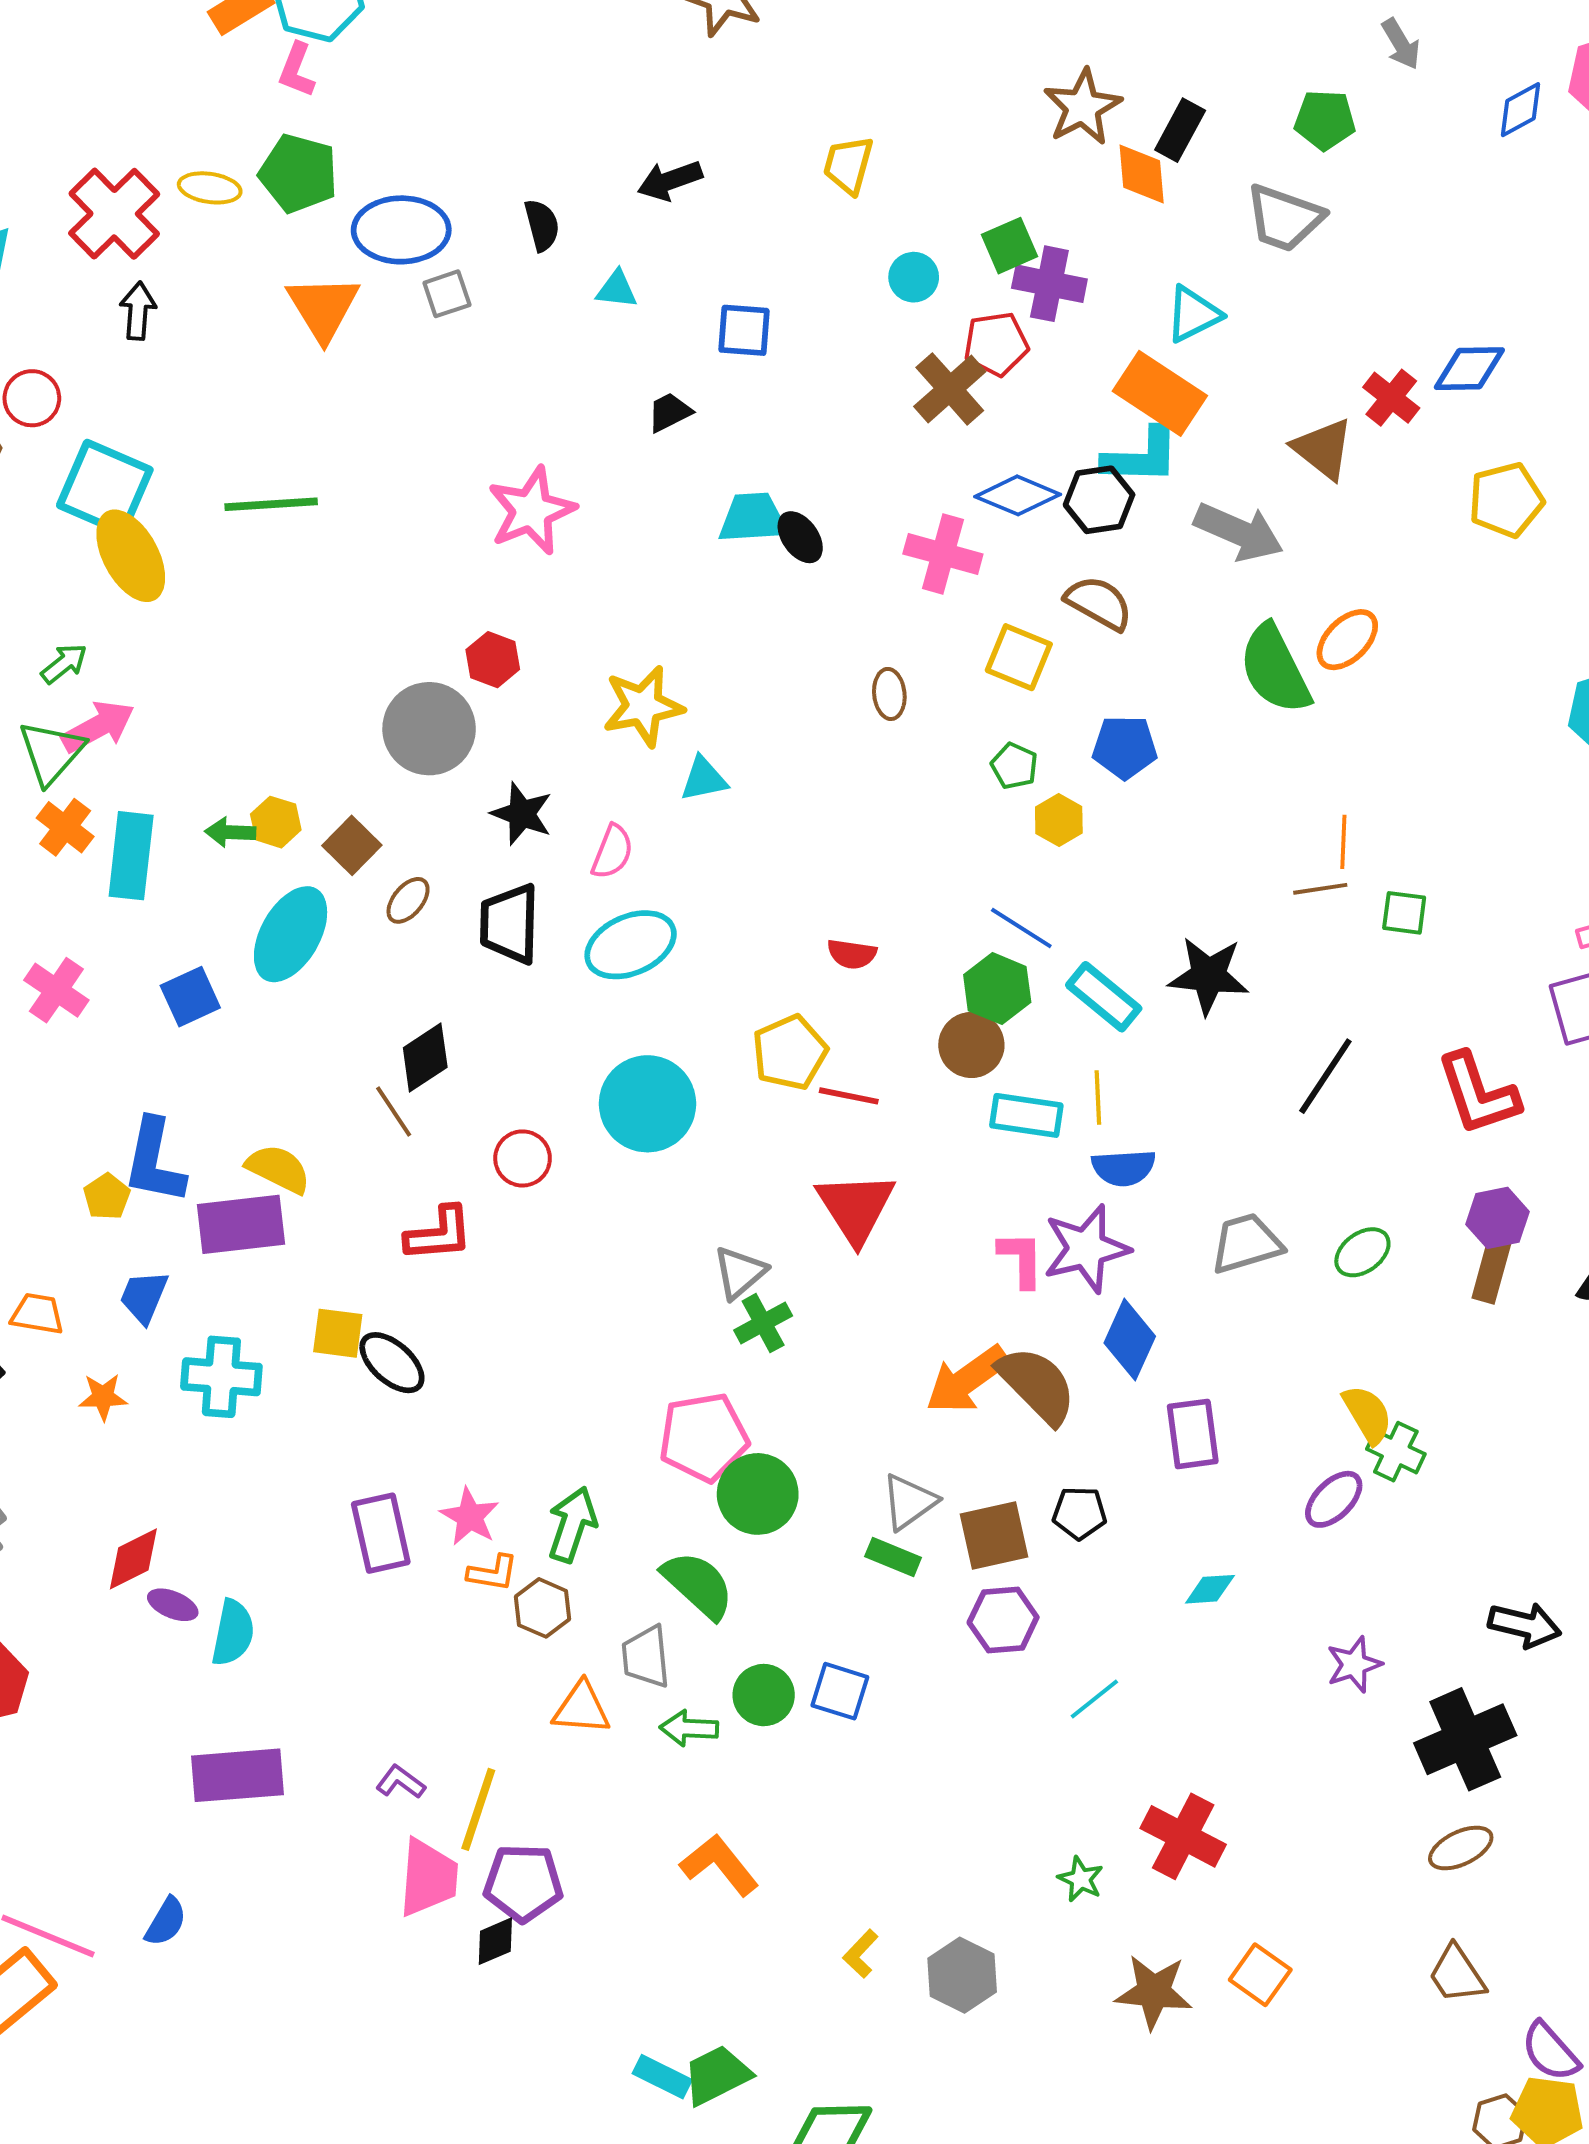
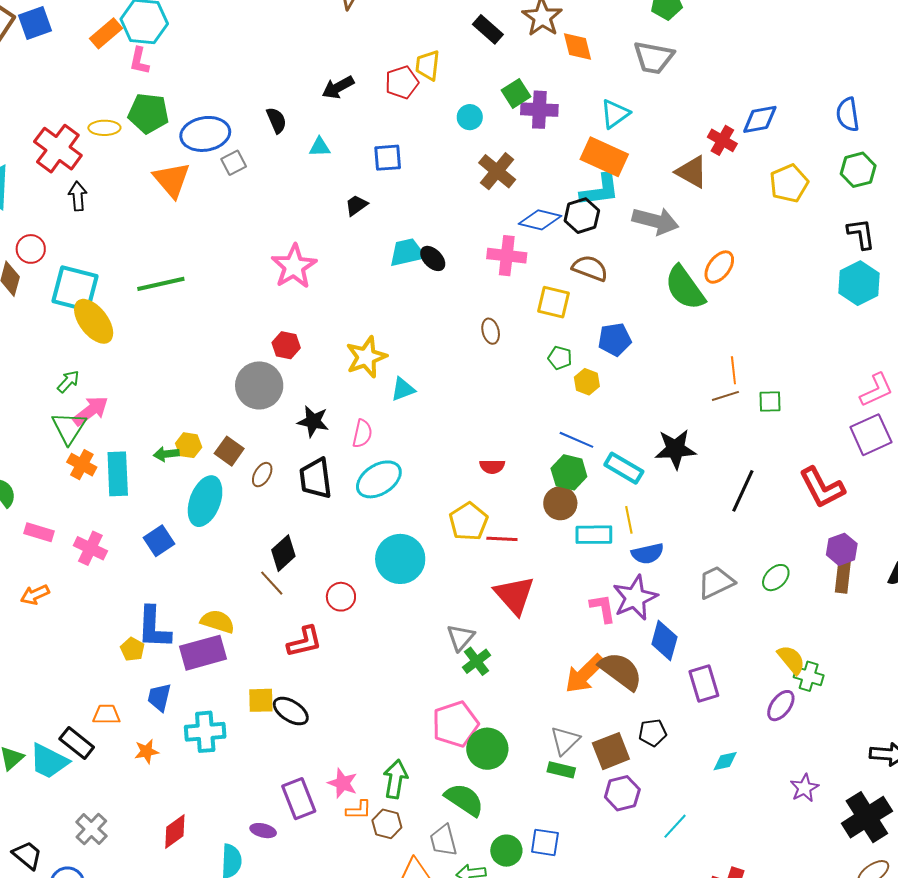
black rectangle: (1180, 130) -> (488, 29), moved, turned -68
red pentagon: (996, 344) -> (402, 82), moved
purple ellipse: (173, 1605) -> (263, 831), moved

